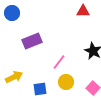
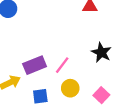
purple rectangle: (32, 41) -> (35, 65), moved

